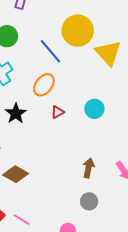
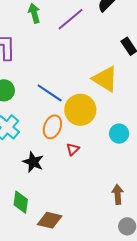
yellow circle: (78, 31) -> (80, 110), moved
cyan circle: (94, 109) -> (119, 134), moved

